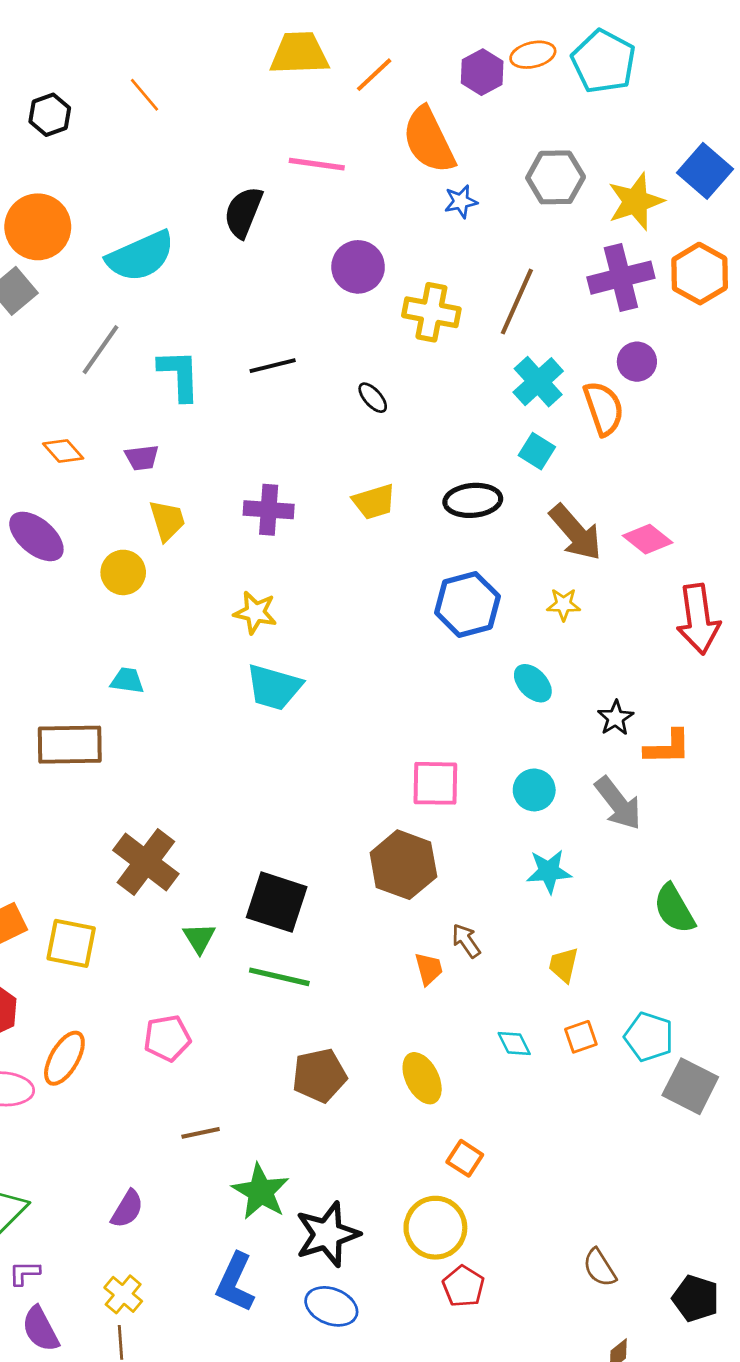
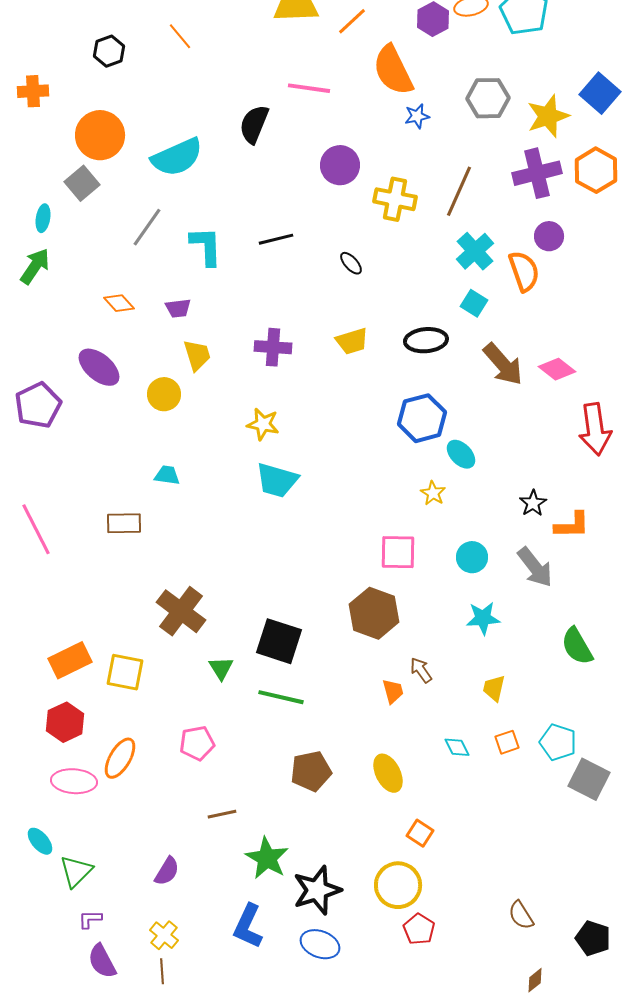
yellow star: (564, 604) -> (433, 493), moved, turned 30
cyan ellipse: (533, 683) -> (461, 454), moved
brown rectangle: (70, 745) -> (124, 523), size x0.7

